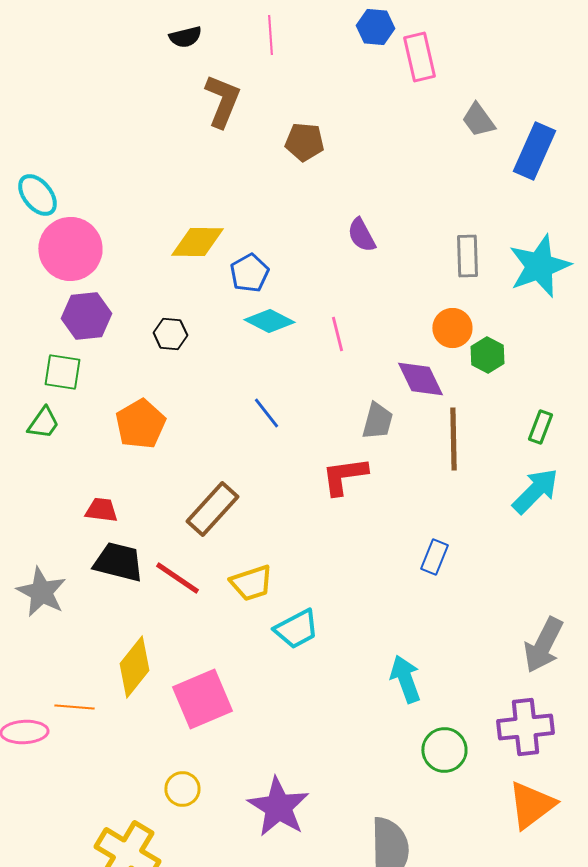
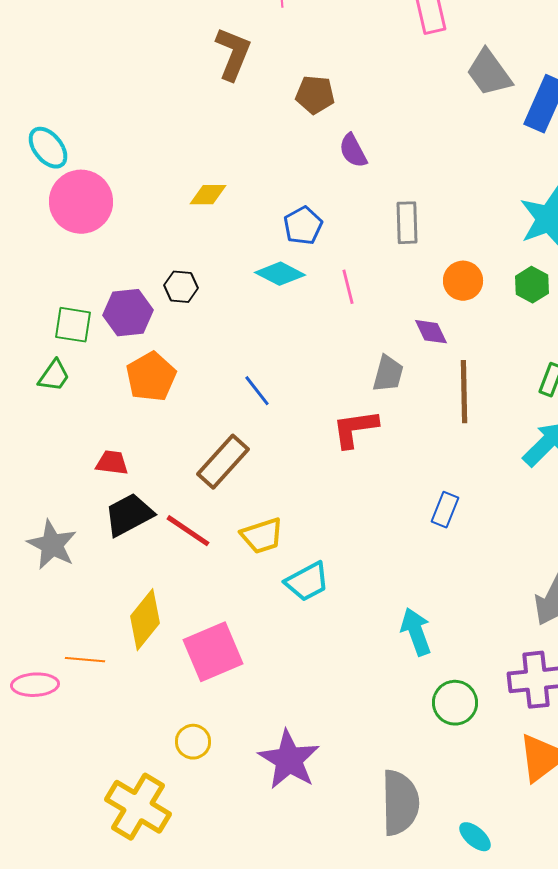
gray trapezoid: (478, 120) -> (489, 73), size x1.4
purple semicircle: (361, 235) -> (353, 151), moved
yellow diamond: (197, 242) -> (208, 195), size x0.7
gray rectangle: (467, 256) -> (407, 223), moved
blue pentagon: (249, 273) -> (303, 226), moved
purple hexagon: (86, 316) -> (128, 313), moved
green hexagon: (487, 355) -> (532, 285), moved
purple diamond: (420, 379) -> (431, 332), size x0.7
blue line: (266, 413) -> (257, 391), moved
black trapezoid: (118, 562) -> (129, 515), turned -42

